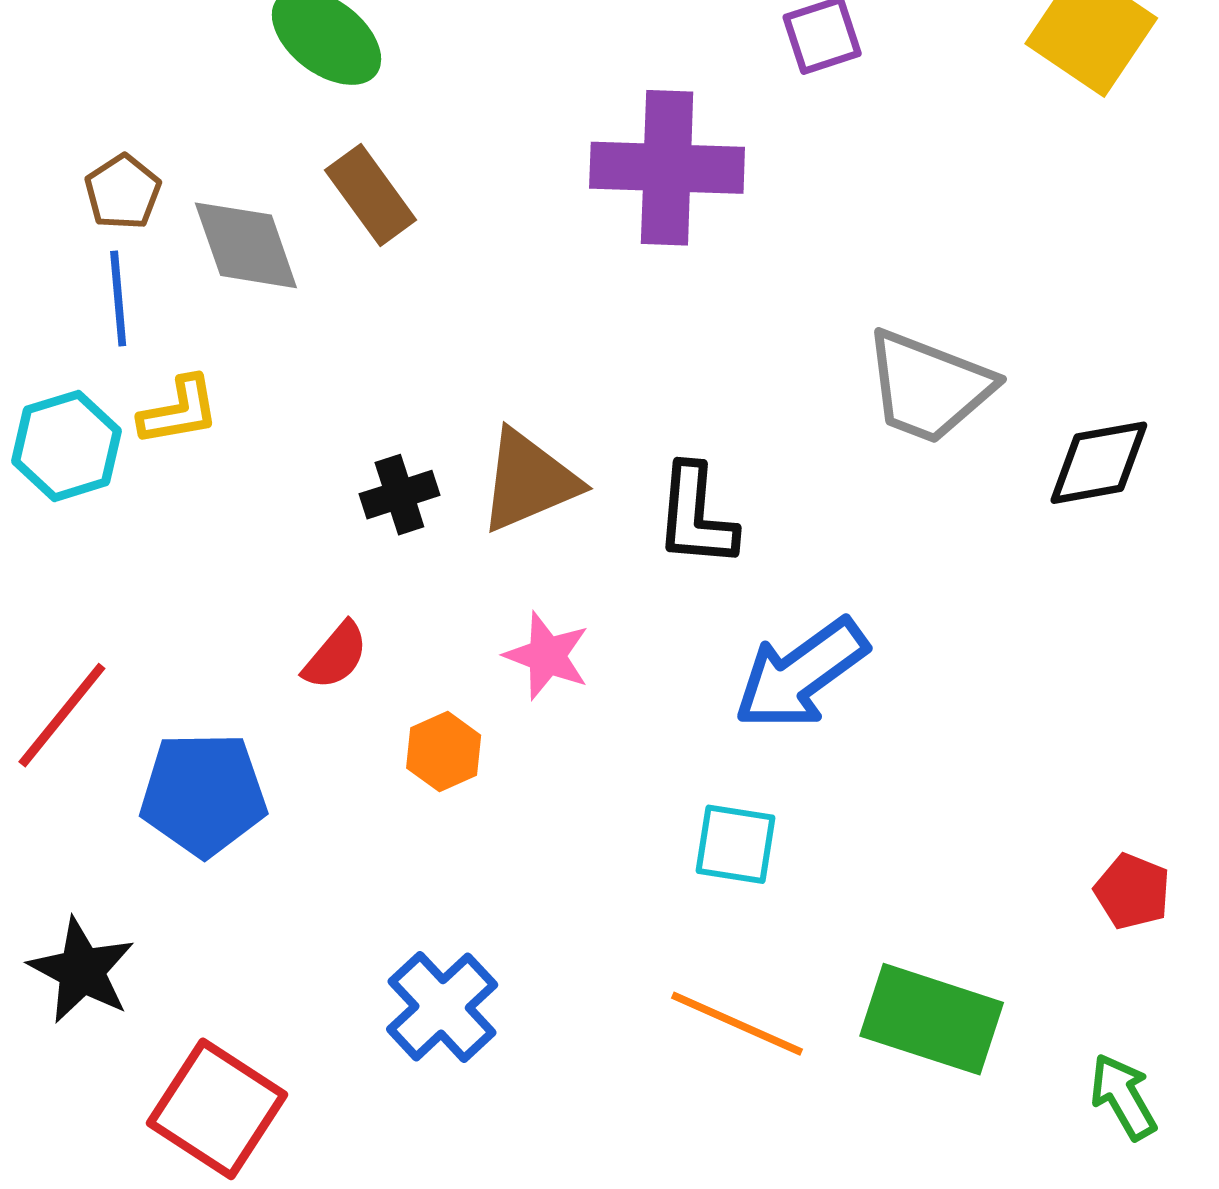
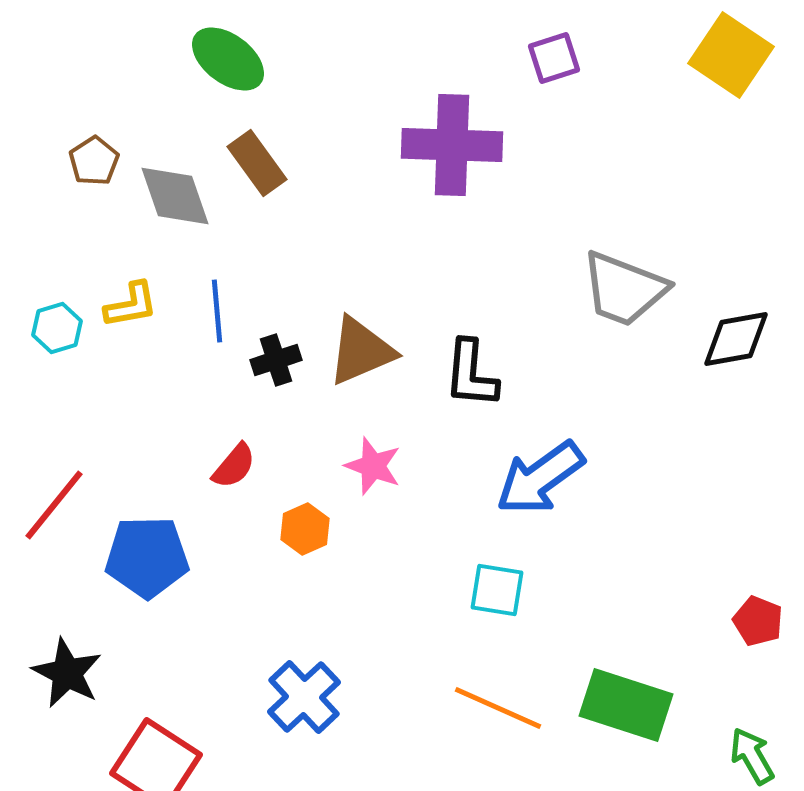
blue line: (118, 298) -> (217, 311), moved
cyan hexagon: (67, 446) -> (57, 328), size x0.7

